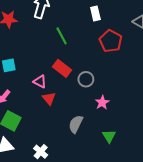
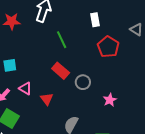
pink triangle: (40, 82) -> (25, 88), moved
pink star: (102, 103) -> (110, 100), moved

